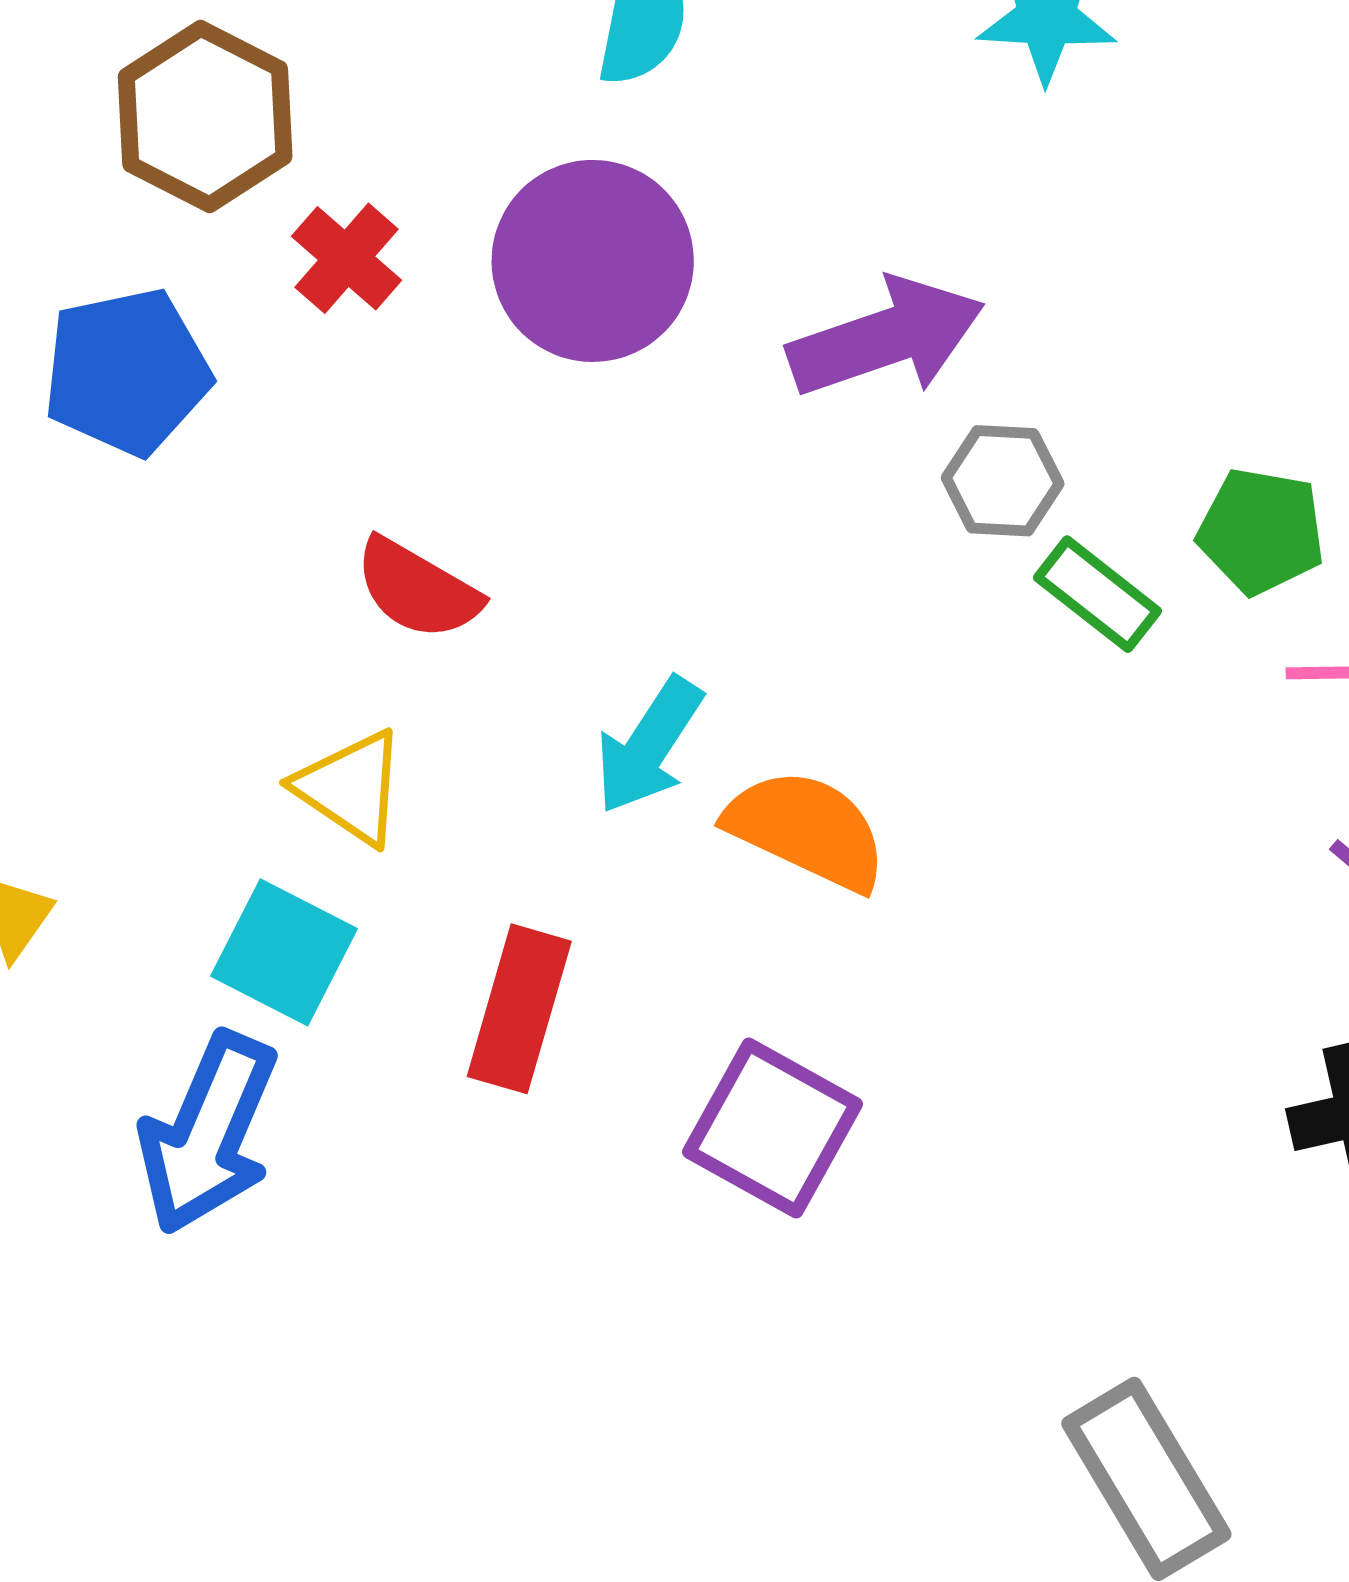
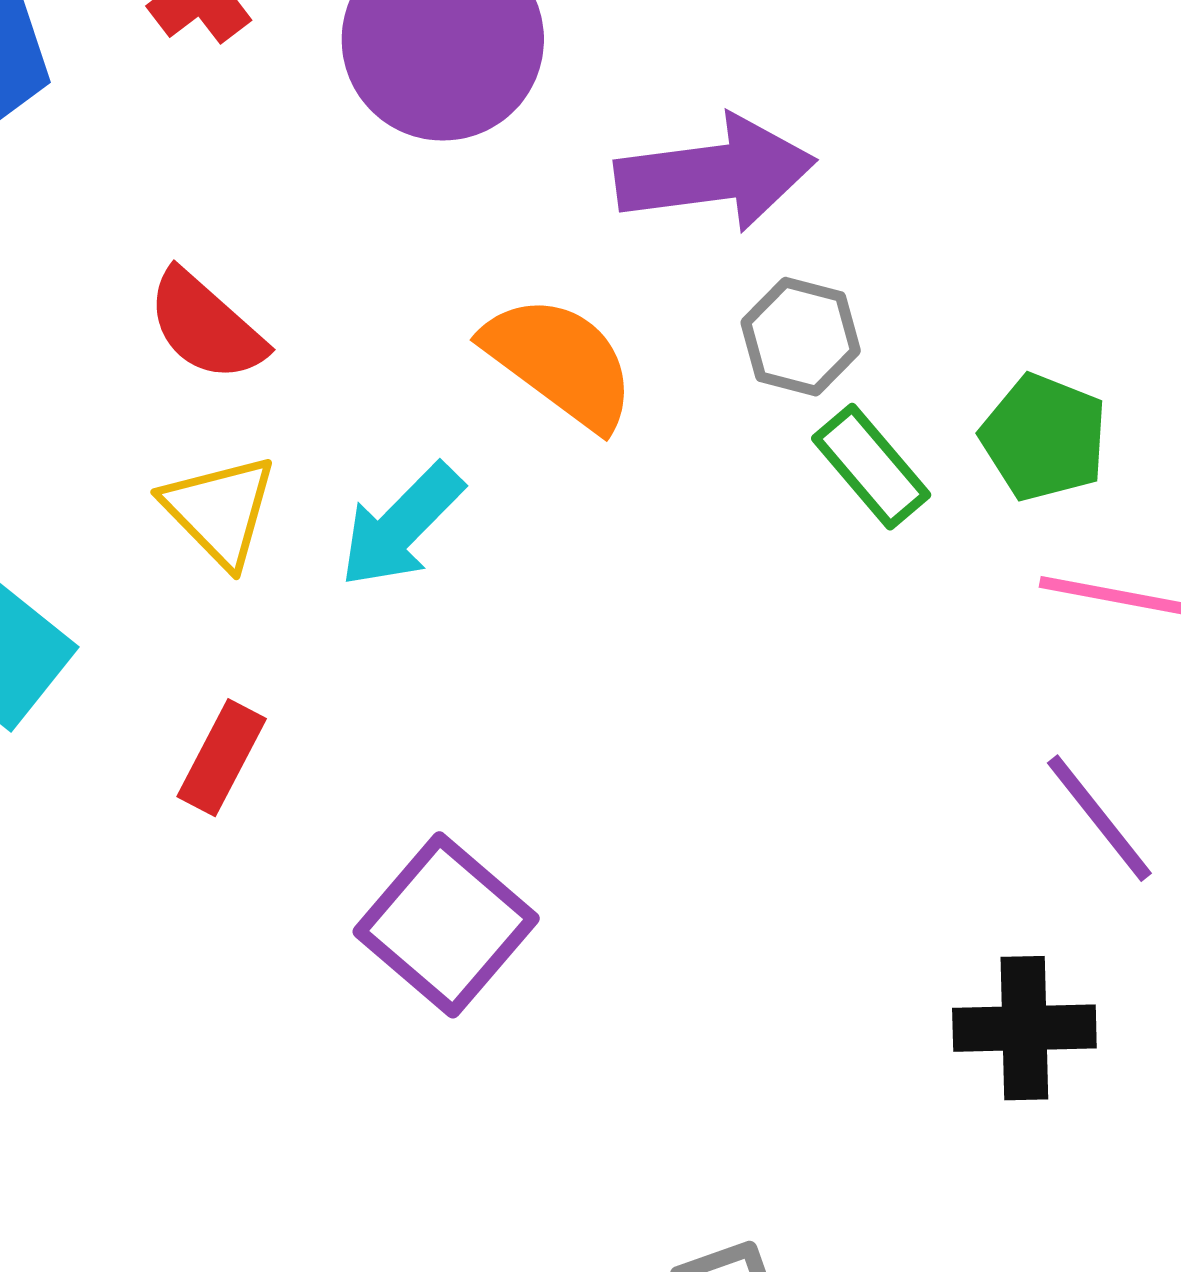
yellow triangle: (351, 787) -> (220, 510), moved
orange semicircle: (807, 830) -> (560, 362), moved
red rectangle: (519, 1009) -> (222, 758), size x0.7

